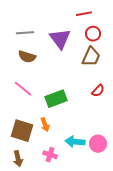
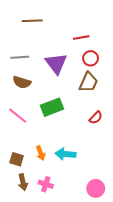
green rectangle: (56, 99) -> (52, 107), moved
brown square: (22, 131) -> (17, 159), size x0.6
cyan arrow: (75, 142) -> (66, 154), moved
pink circle: (98, 144) -> (96, 188), moved
brown arrow: (18, 159) -> (23, 182), moved

